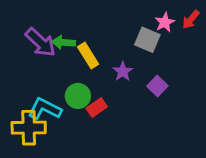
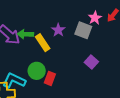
purple star: (123, 71) -> (58, 30), moved
red rectangle: (97, 108) -> (50, 78), turned -32

